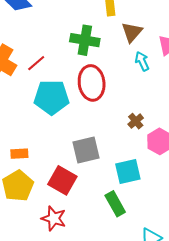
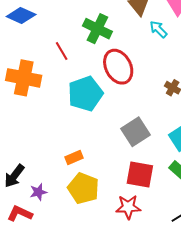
green cross: (85, 40) -> (97, 29), turned 36
red line: (36, 63) -> (62, 51), moved, turned -60
red square: (62, 180) -> (140, 175), moved

